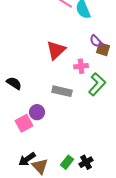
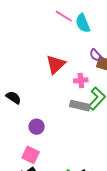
gray rectangle: (62, 91) -> (80, 106), moved
pink square: (24, 123) -> (31, 155), moved, turned -36

